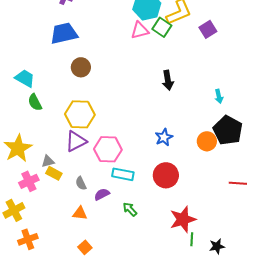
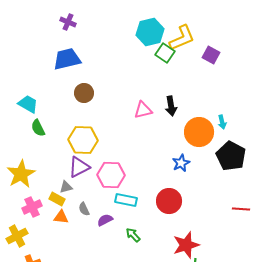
purple square: (208, 29) -> (211, 55), turned -30
pink triangle: (140, 30) -> (143, 110), moved
blue star: (164, 137) -> (181, 163), moved
orange circle: (207, 141) -> (199, 132), moved, size x1.5
gray triangle: (48, 161) -> (66, 187), moved
orange triangle: (80, 213) -> (61, 217), moved

